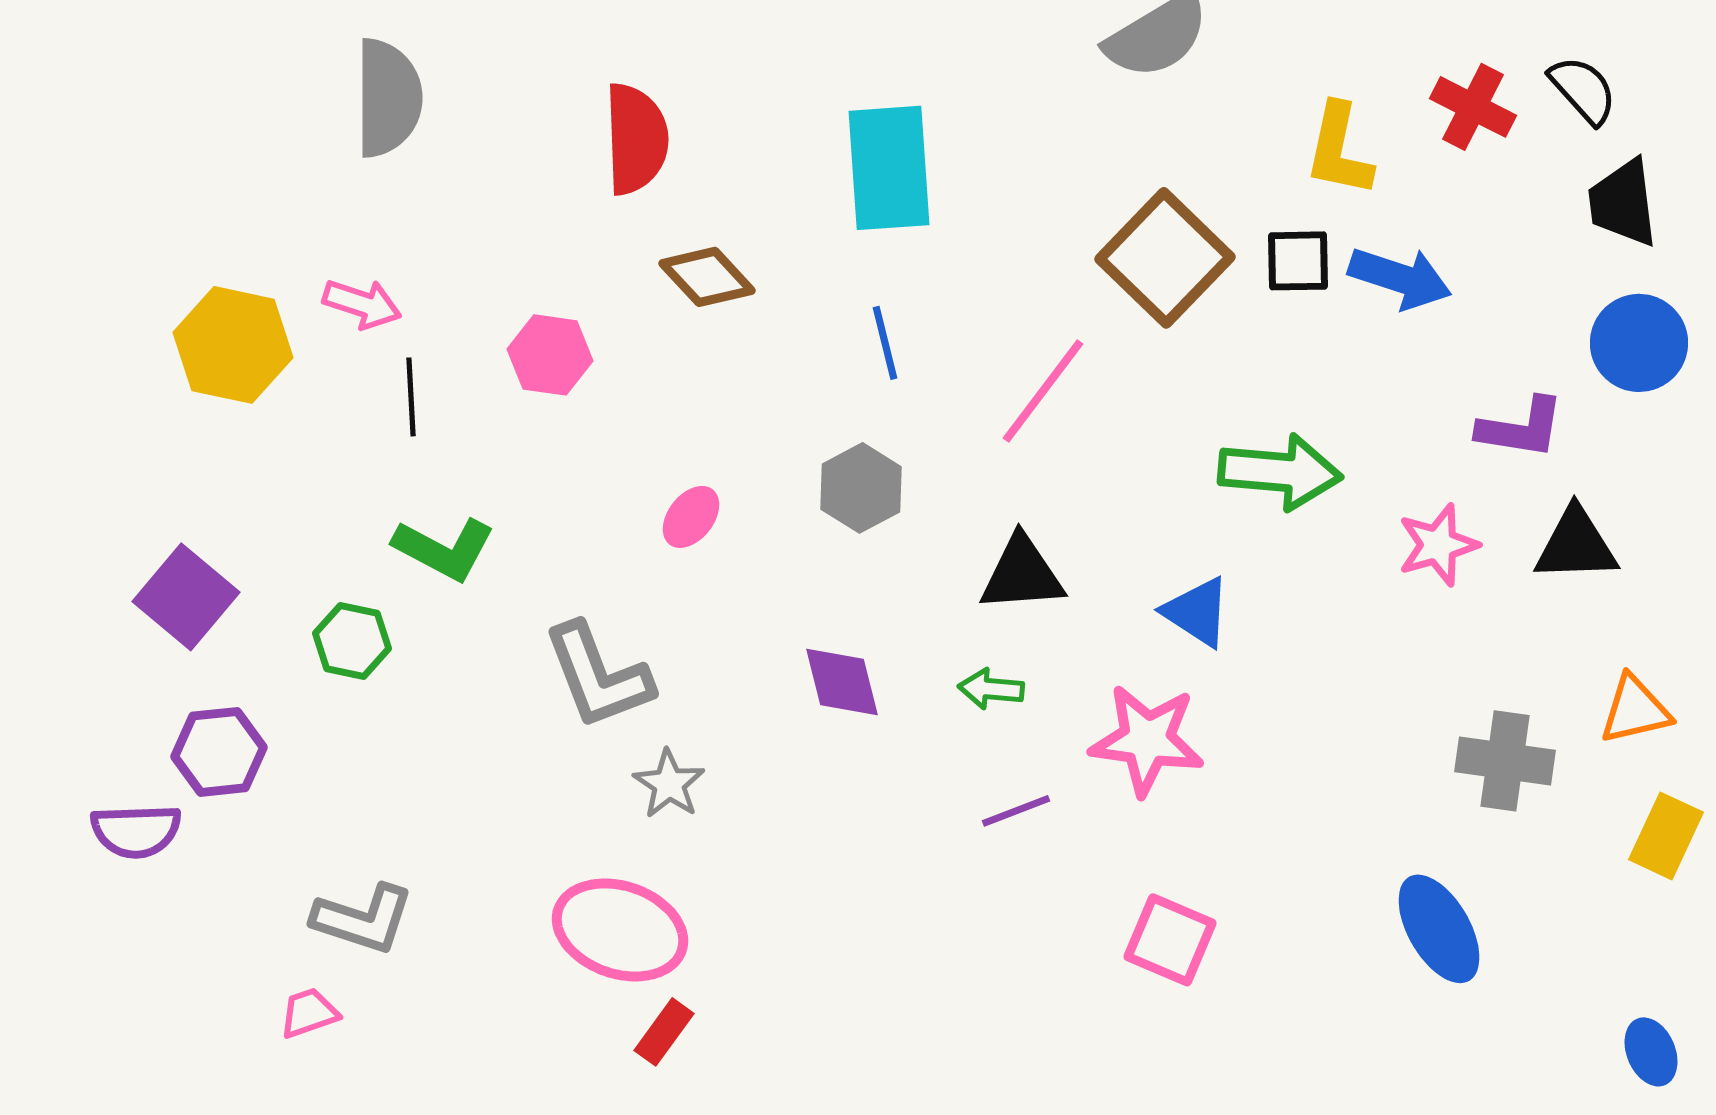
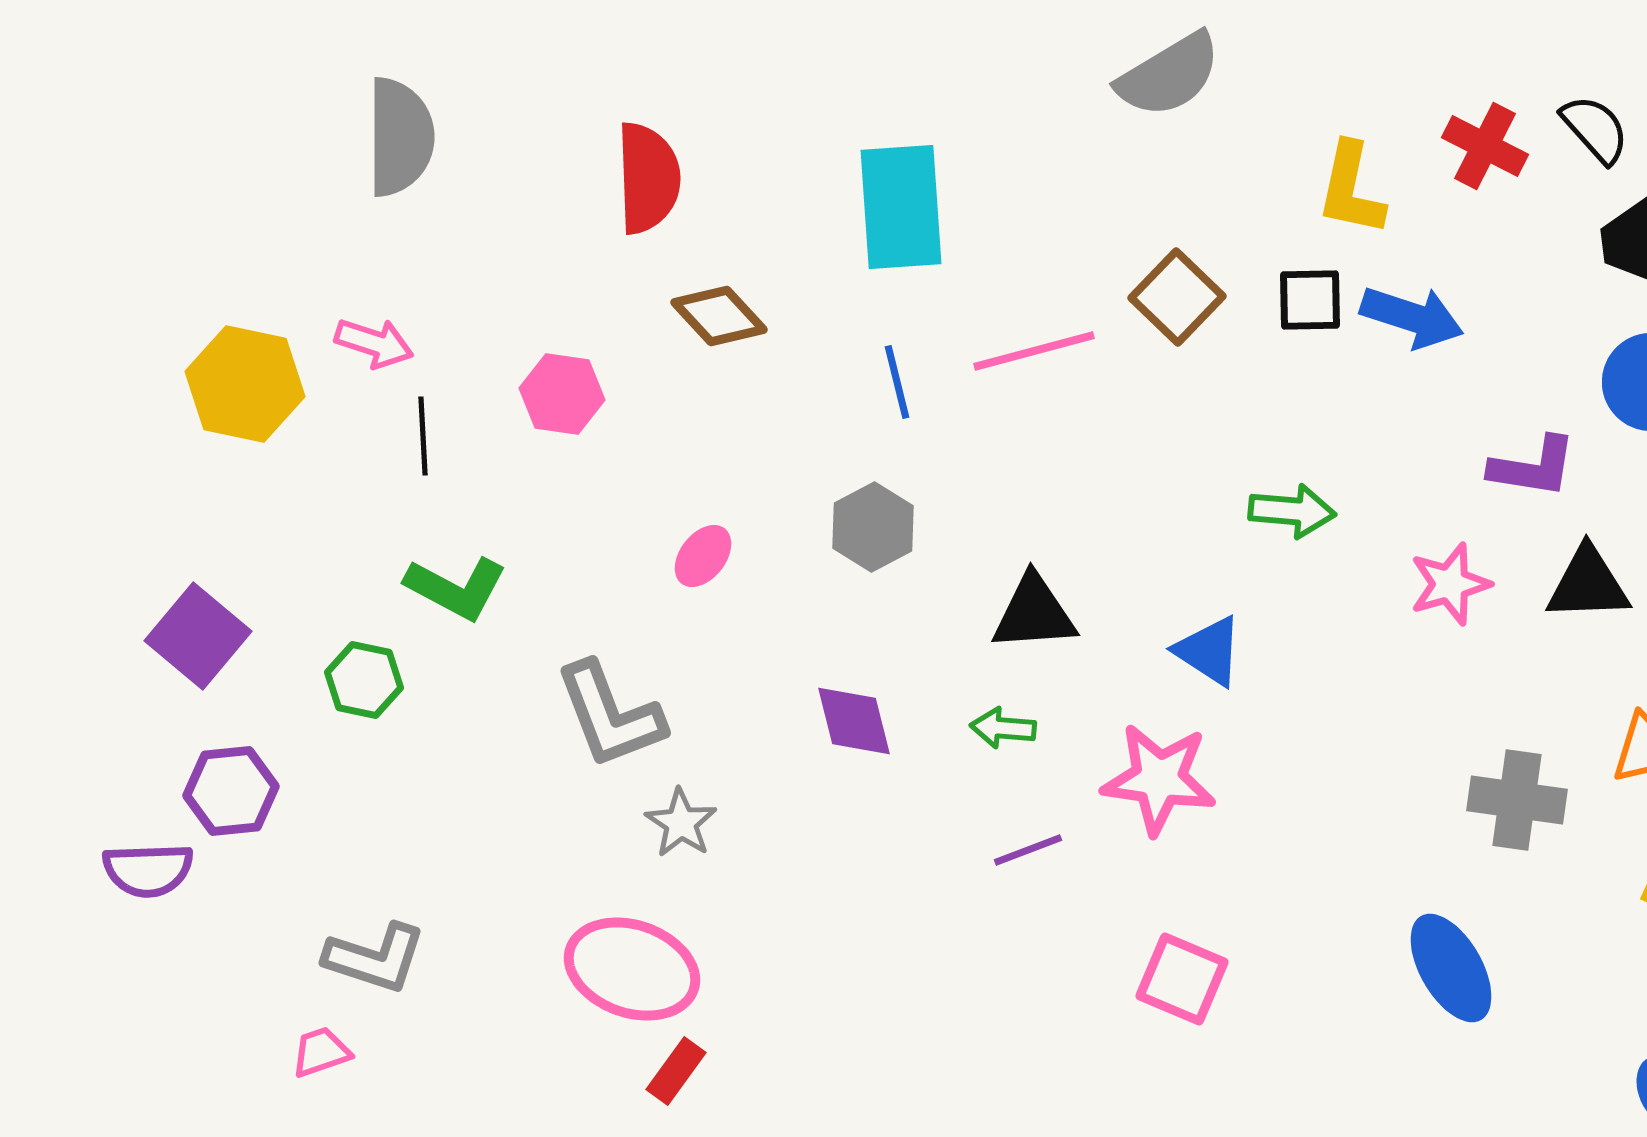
brown square: (1165, 258) -> (1177, 297), size x0.7
pink line: (1043, 391) -> (1034, 351), moved, turned 38
green arrow: (1280, 472) -> (1292, 511), size x0.7

